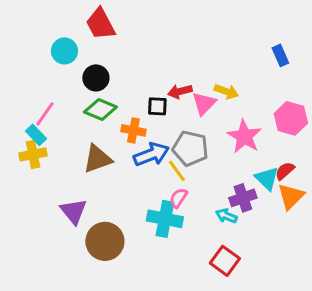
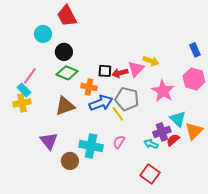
blue rectangle: (280, 55) -> (195, 50), moved
red arrow: (180, 91) -> (120, 73), moved
red semicircle: (285, 171) -> (173, 140), moved
pink semicircle: (178, 198) -> (119, 142), moved
cyan cross: (165, 219) -> (91, 146), moved
brown circle: (105, 241) -> (70, 161), size x0.7

